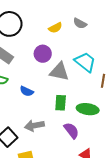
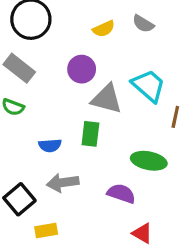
blue semicircle: (27, 91) -> (50, 145), moved, turned -32
green rectangle: (61, 103) -> (90, 134), moved
purple semicircle: (71, 131) -> (121, 194), turned -36

